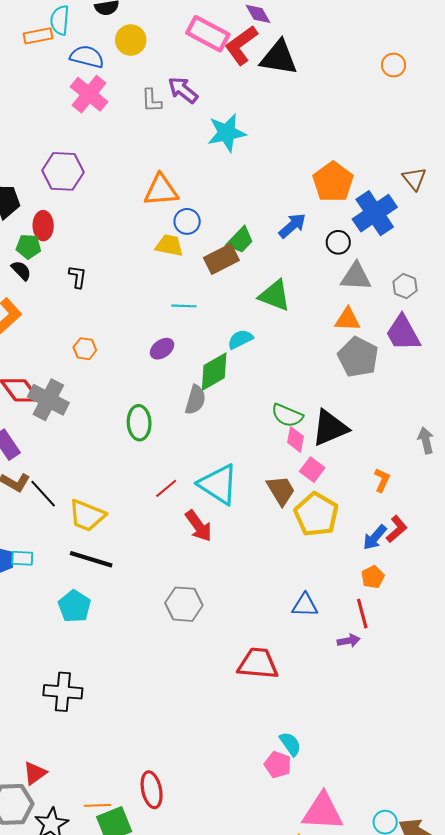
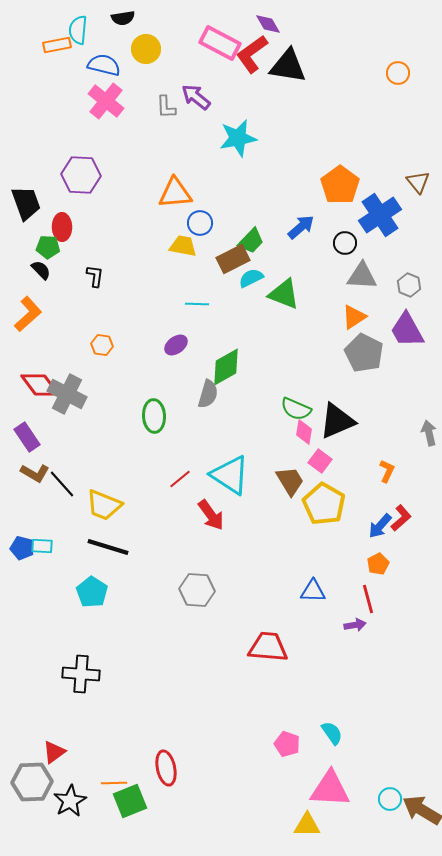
orange triangle: (348, 319) -> (354, 317), turned -36
cyan semicircle: (240, 339) -> (251, 278), moved
cyan semicircle: (290, 744) -> (332, 733), moved

